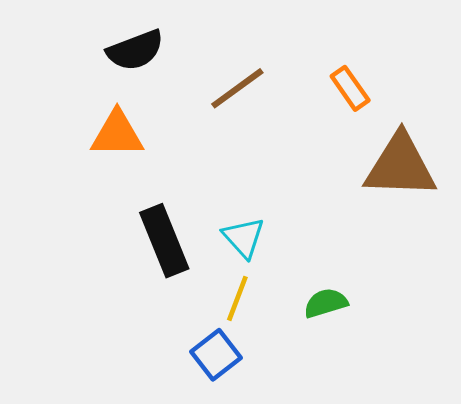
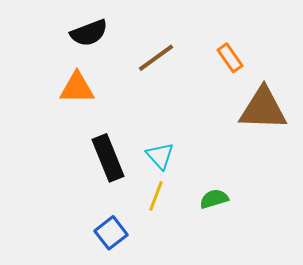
blue square: (216, 355) -> (111, 233), moved

